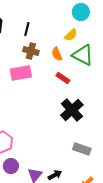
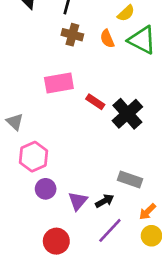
pink rectangle: (21, 73) -> (59, 83), moved
red rectangle: (63, 78) -> (95, 102), moved
gray rectangle: (82, 149) -> (130, 179), moved

